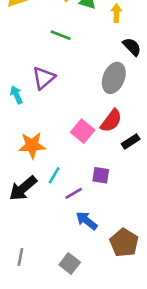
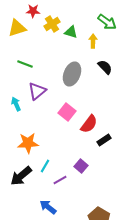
green line: (61, 35) -> (25, 64), moved
gray ellipse: (114, 78) -> (72, 74), moved
pink square: (83, 131) -> (67, 112), moved
purple square: (101, 175) -> (81, 166), turned 32
blue arrow: (87, 221) -> (48, 207), moved

